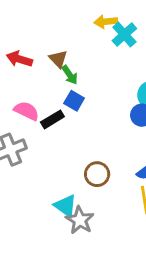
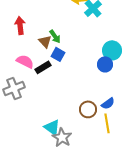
red arrow: (19, 59) -> (20, 25), turned 66
brown triangle: (58, 59) -> (45, 41), moved
brown circle: (97, 174) -> (88, 109), moved

